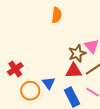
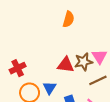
red triangle: (74, 71) -> (66, 65), moved

